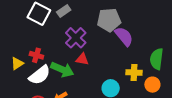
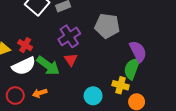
purple semicircle: (124, 36) -> (138, 51), moved
red triangle: (82, 59) -> (71, 60), turned 32
green semicircle: (157, 59) -> (132, 69), moved

